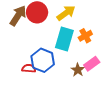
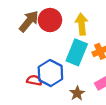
yellow arrow: (66, 13) -> (82, 24), turned -66
brown star: (78, 70) -> (77, 93), moved

